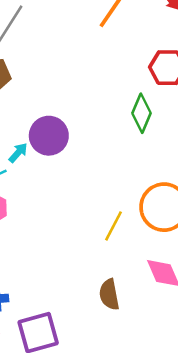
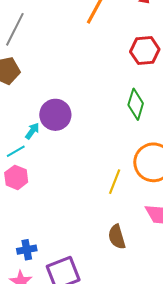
green diamond: (142, 113) -> (136, 104), moved

